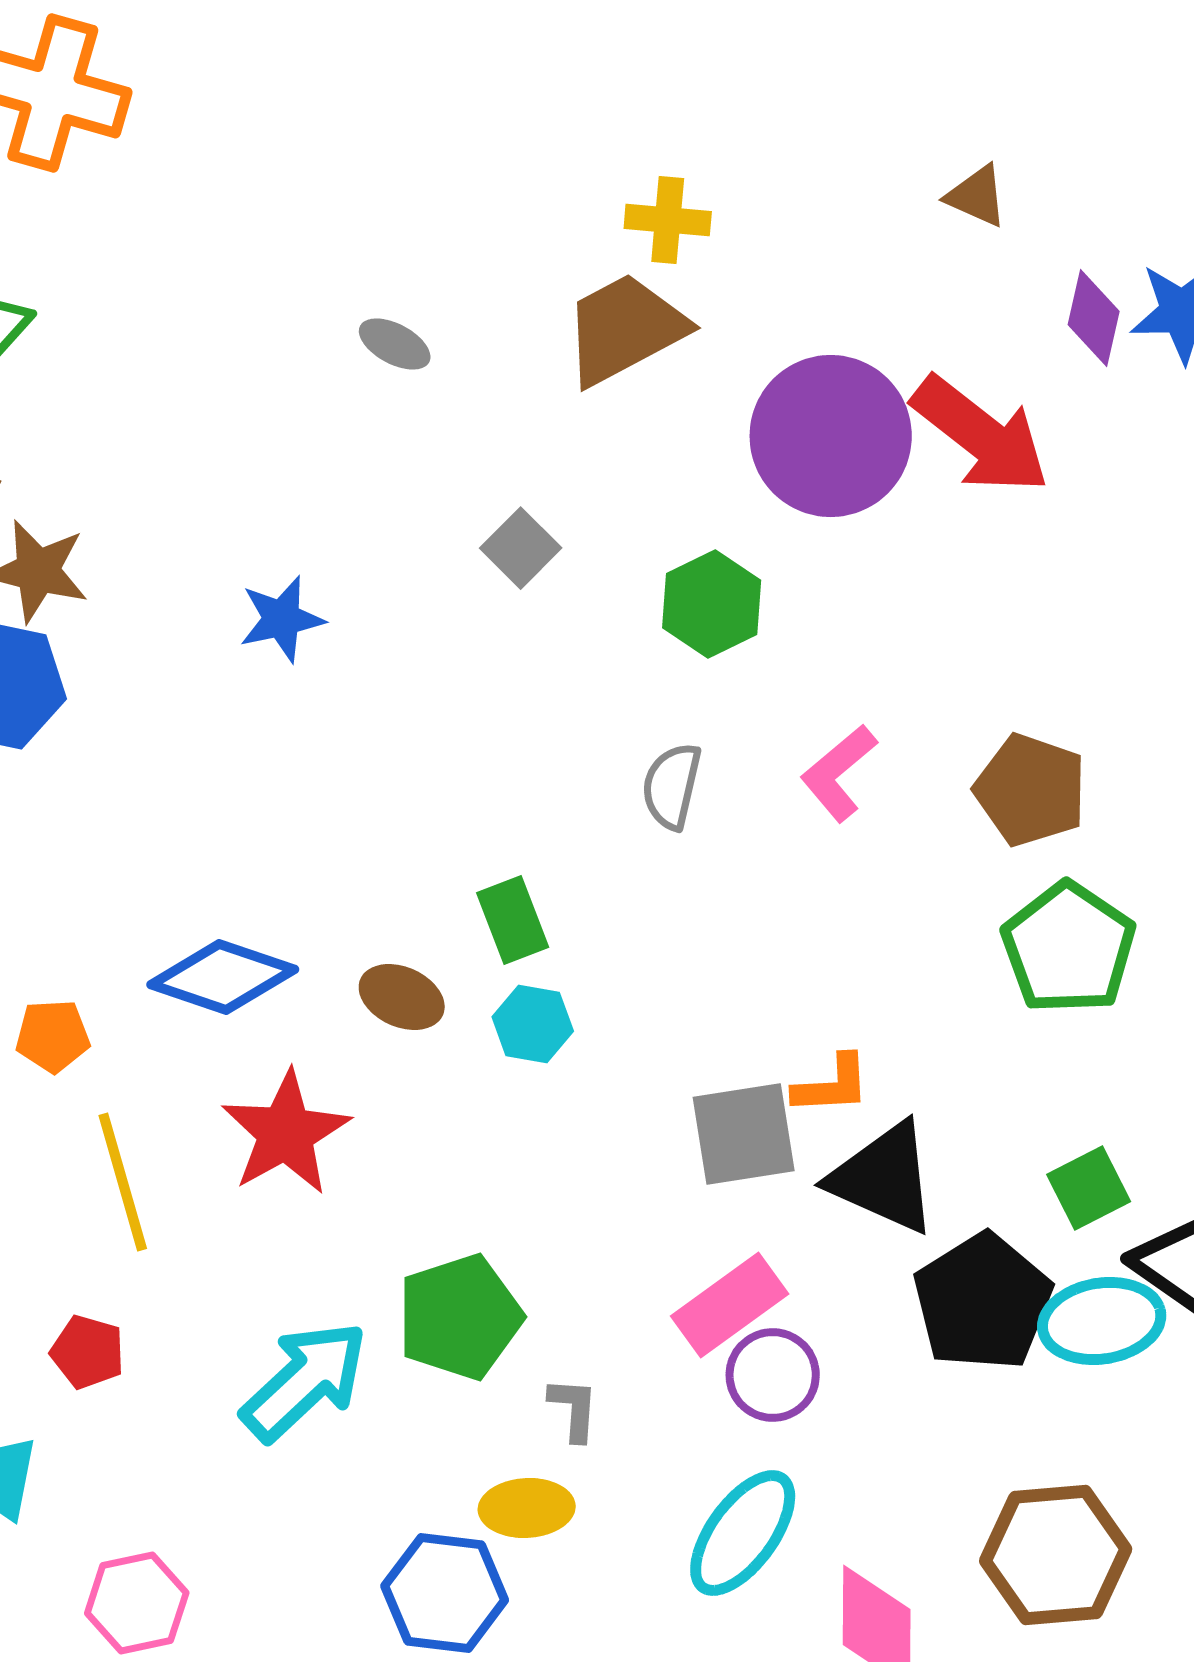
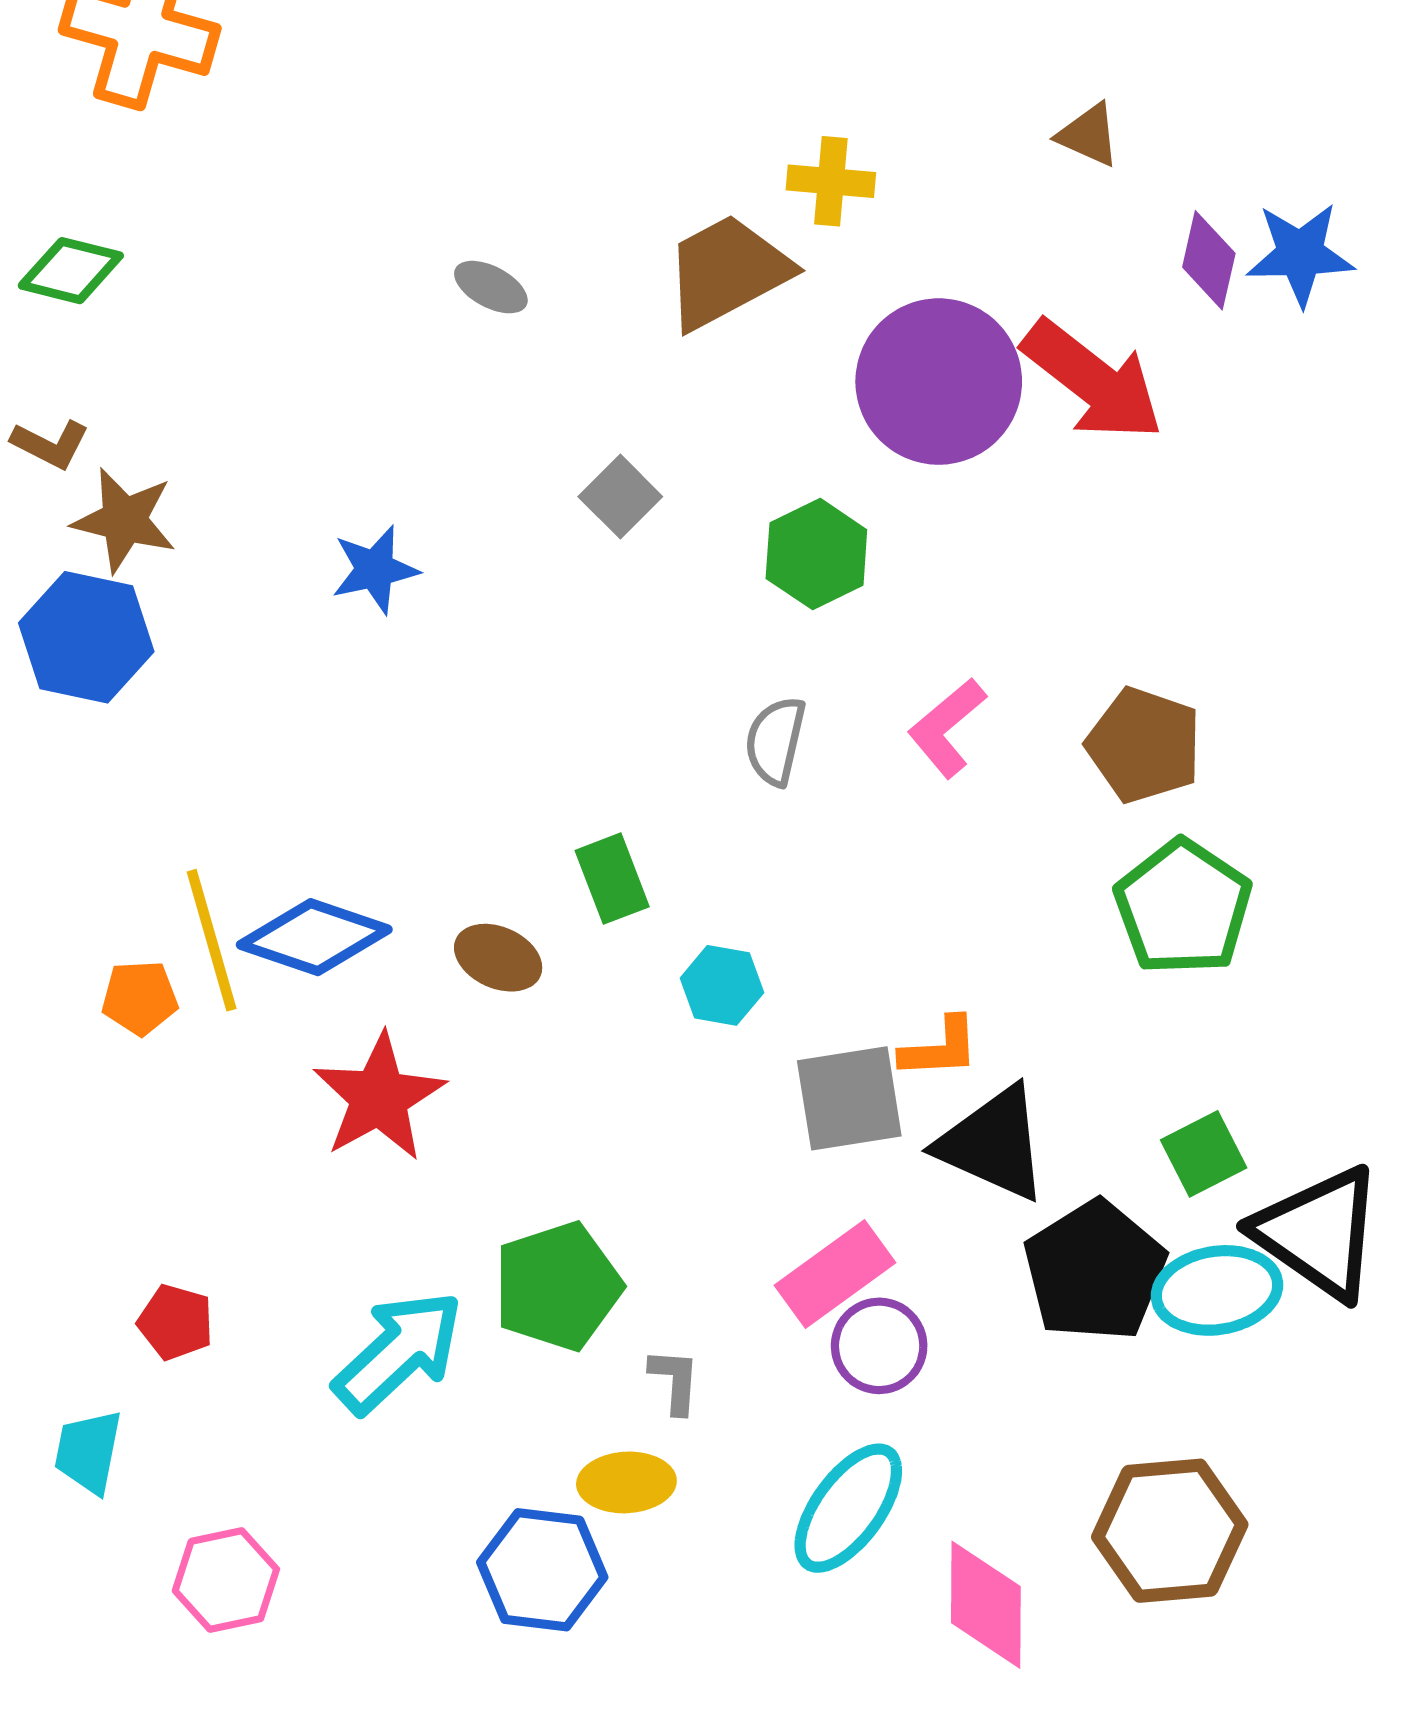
yellow cross: (668, 220) -> (831, 181), moved
cyan hexagon: (533, 1024) -> (722, 985), moved
yellow line: (123, 1182) -> (212, 940), moved

